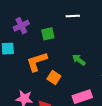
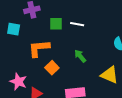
white line: (73, 16) -> (77, 24), moved

